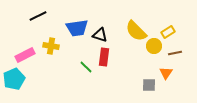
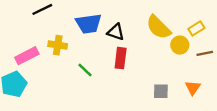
green line: (86, 67) -> (85, 70), moved
orange triangle: (166, 73) -> (193, 88), moved
gray square: (149, 85) -> (161, 91), moved

